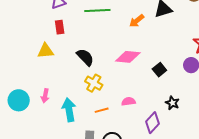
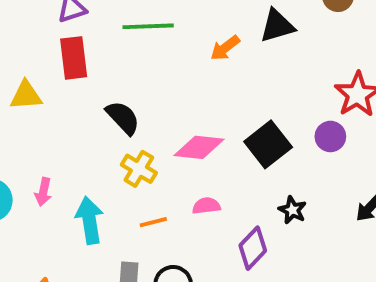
red rectangle: (60, 27) -> (74, 58), size x1.5
yellow triangle: (46, 51) -> (26, 95), moved
pink diamond: (128, 57) -> (199, 147), moved
black square: (159, 70) -> (268, 144), size x1.6

